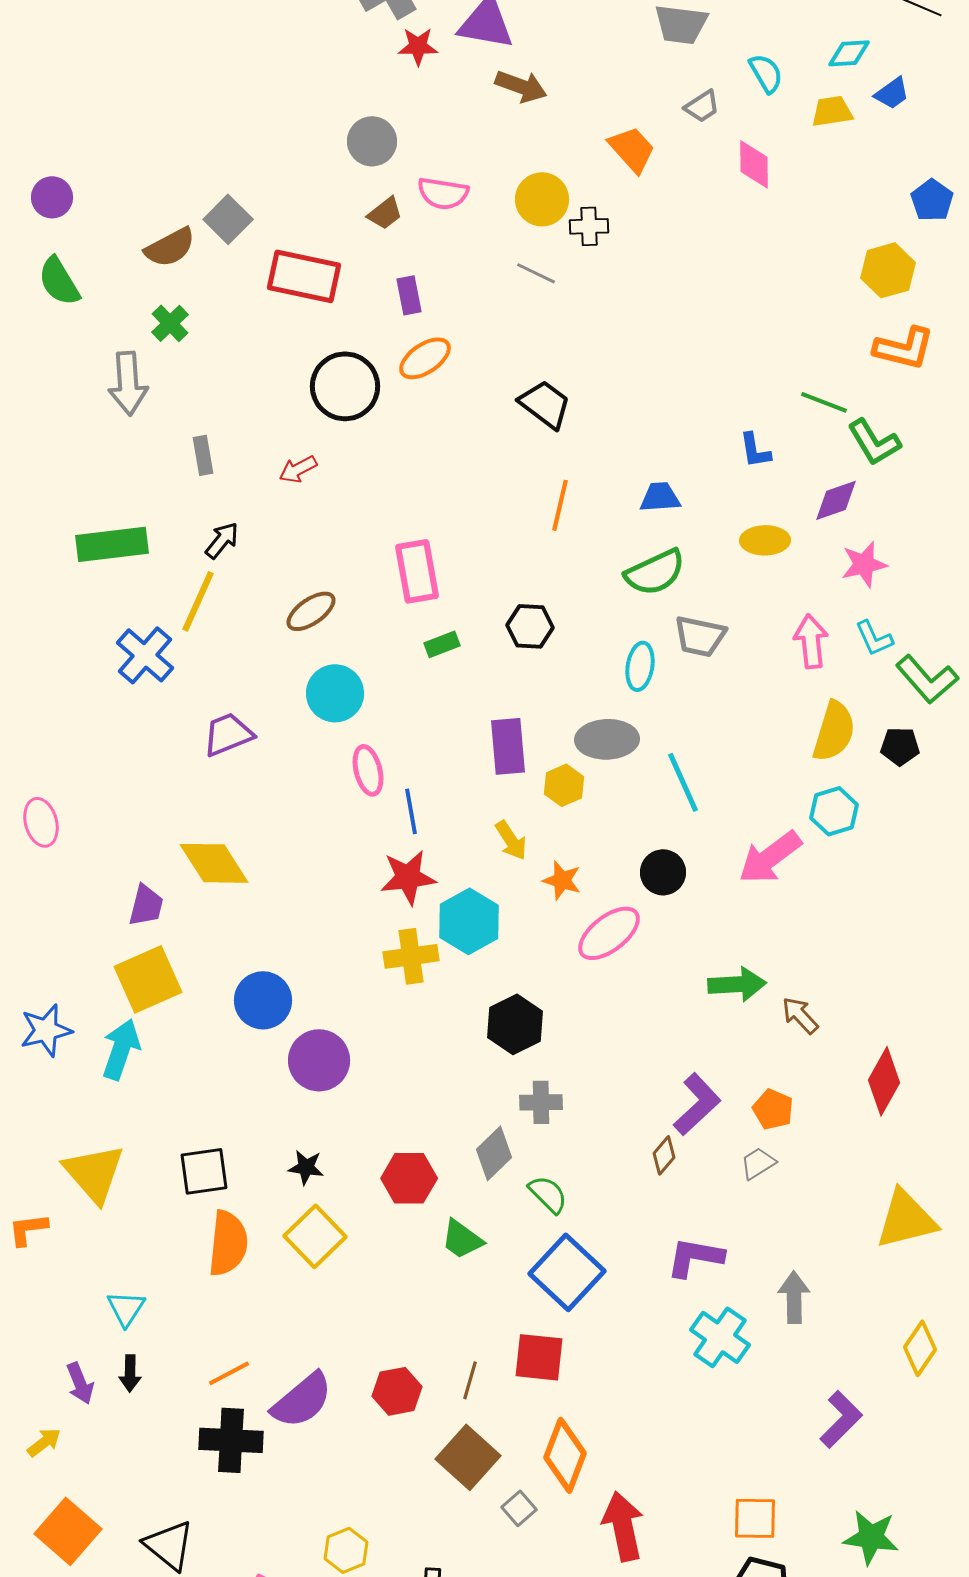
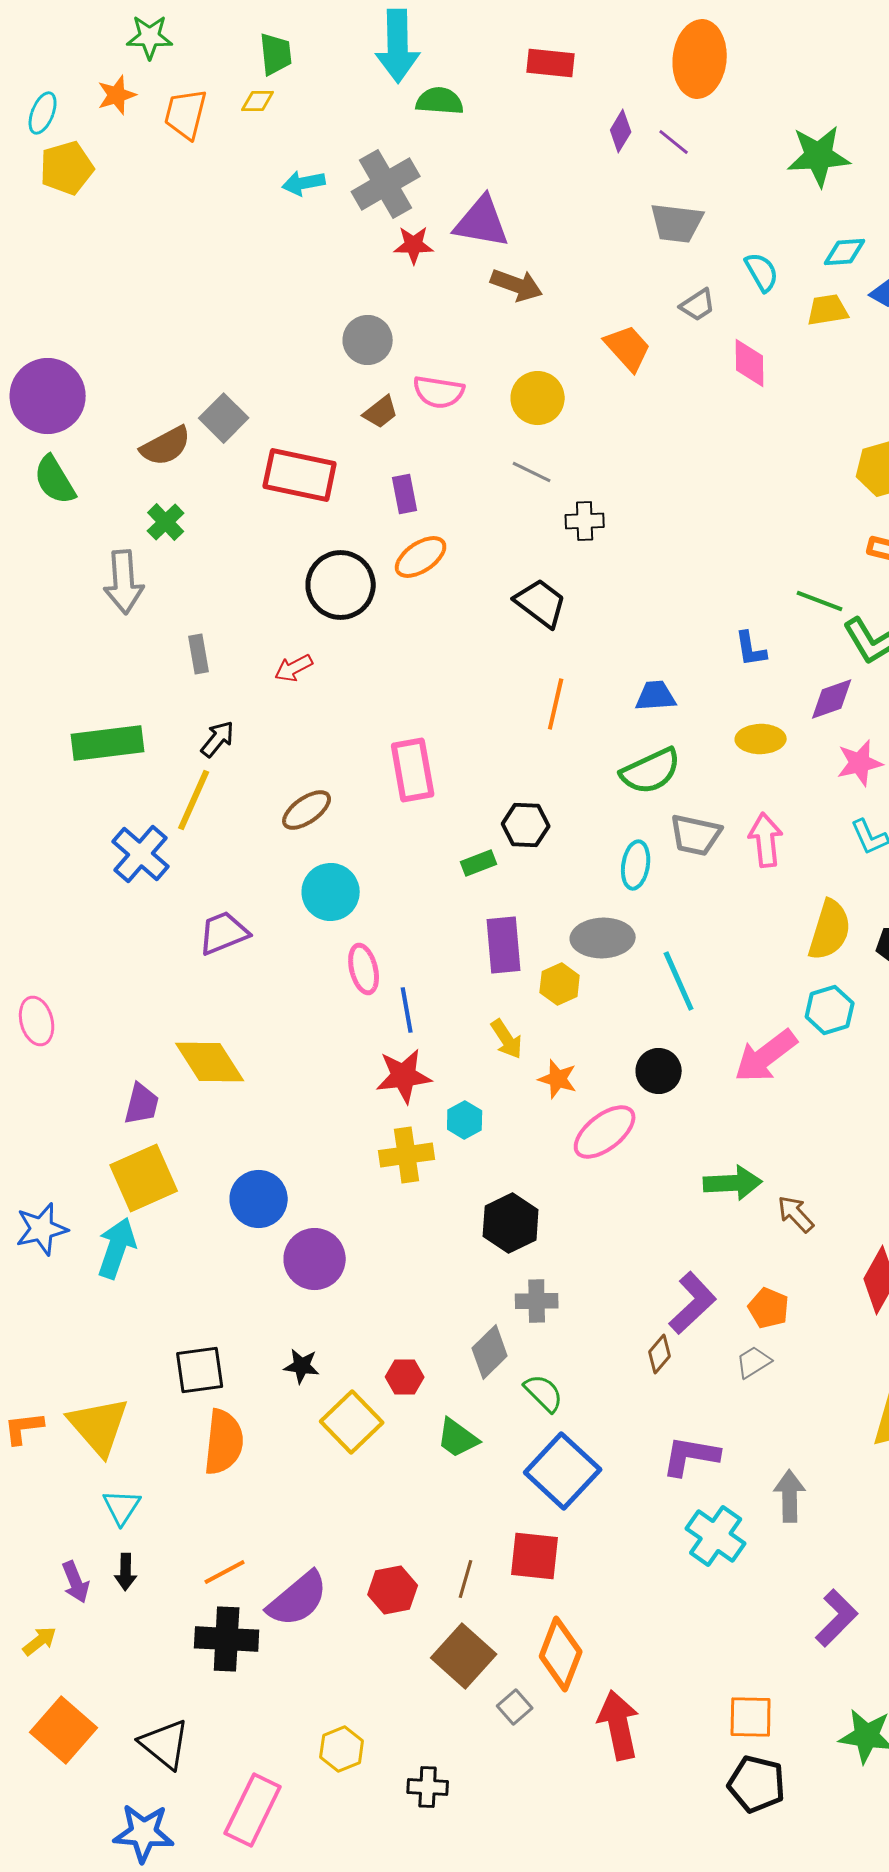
purple circle: (52, 197) -> (48, 396), size x1.8
black cross: (589, 226) -> (585, 521), moved
pink arrow: (811, 641) -> (766, 840), moved
green rectangle: (442, 644) -> (479, 863), moved
cyan hexagon: (469, 921) -> (465, 1120), size x0.6
yellow triangle: (94, 1173) -> (99, 1426), moved
red hexagon: (409, 1178) -> (405, 1377), size x0.7
yellow square: (315, 1236) -> (352, 1422), moved

